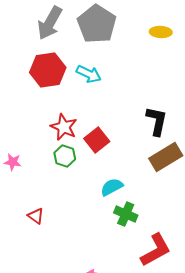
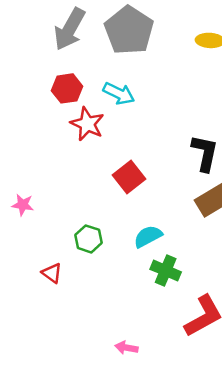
red hexagon: (48, 70) -> (67, 88), size x0.7
red star: (64, 127) -> (87, 124), moved
green hexagon: (65, 156) -> (89, 239), moved

